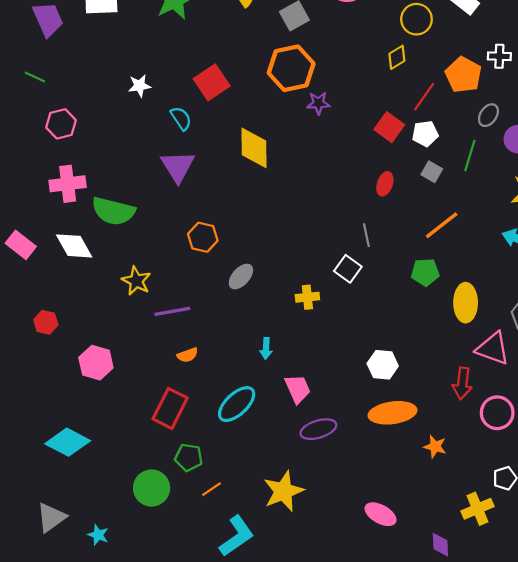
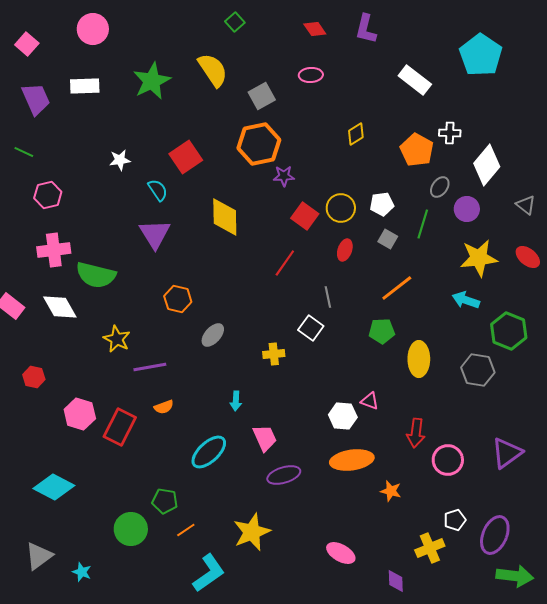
yellow circle: (416, 19) -> (341, 208), moved
red line: (424, 97) -> (285, 263), moved
red square: (389, 127) -> (305, 216), moved
pink triangle: (493, 348) -> (370, 401), moved, size x0.6
red rectangle: (170, 408) -> (120, 427), moved

